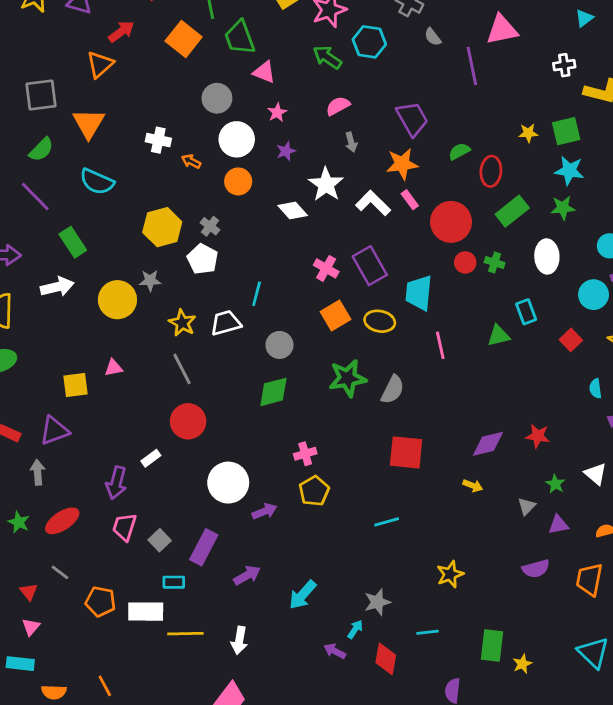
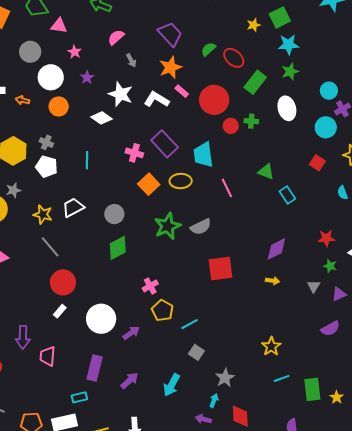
red ellipse: (491, 171) -> (234, 58), turned -40
cyan line: (257, 294) -> (87, 160), moved
cyan rectangle: (526, 312) -> (287, 195), moved
green triangle: (499, 336) -> (266, 172), turned 48
gray semicircle: (393, 390) -> (201, 227), turned 50
red star: (538, 436) -> (326, 238), moved
white rectangle: (151, 458) -> (60, 311), moved
cyan line: (387, 522) -> (190, 324), moved
pink trapezoid: (125, 527) -> (48, 356), moved
gray square: (160, 540) -> (196, 352), moved
cyan line: (428, 632) -> (282, 378), moved

